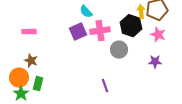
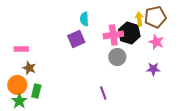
cyan semicircle: (86, 12) -> (84, 19), turned 40
pink cross: (100, 31) -> (113, 35), moved
pink rectangle: (29, 32) -> (21, 49), moved

